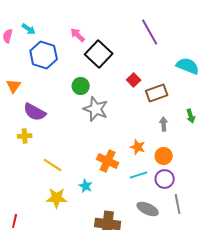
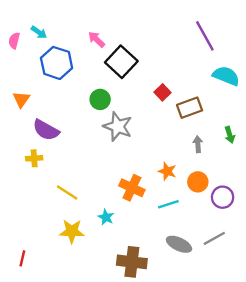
purple line: (150, 32) -> (205, 36), moved
purple circle: (165, 179) -> (223, 197), moved
gray line: (178, 204) -> (214, 238), turned 72

